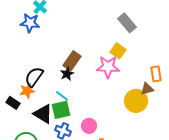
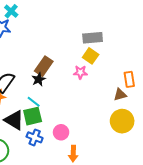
gray rectangle: (127, 23) -> (93, 38), moved, turned -54
pink star: (108, 67) -> (80, 72), size x0.6
yellow circle: (136, 101) -> (122, 121), moved

